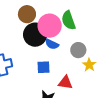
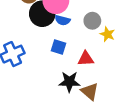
blue square: (43, 67) -> (59, 47), turned 32

